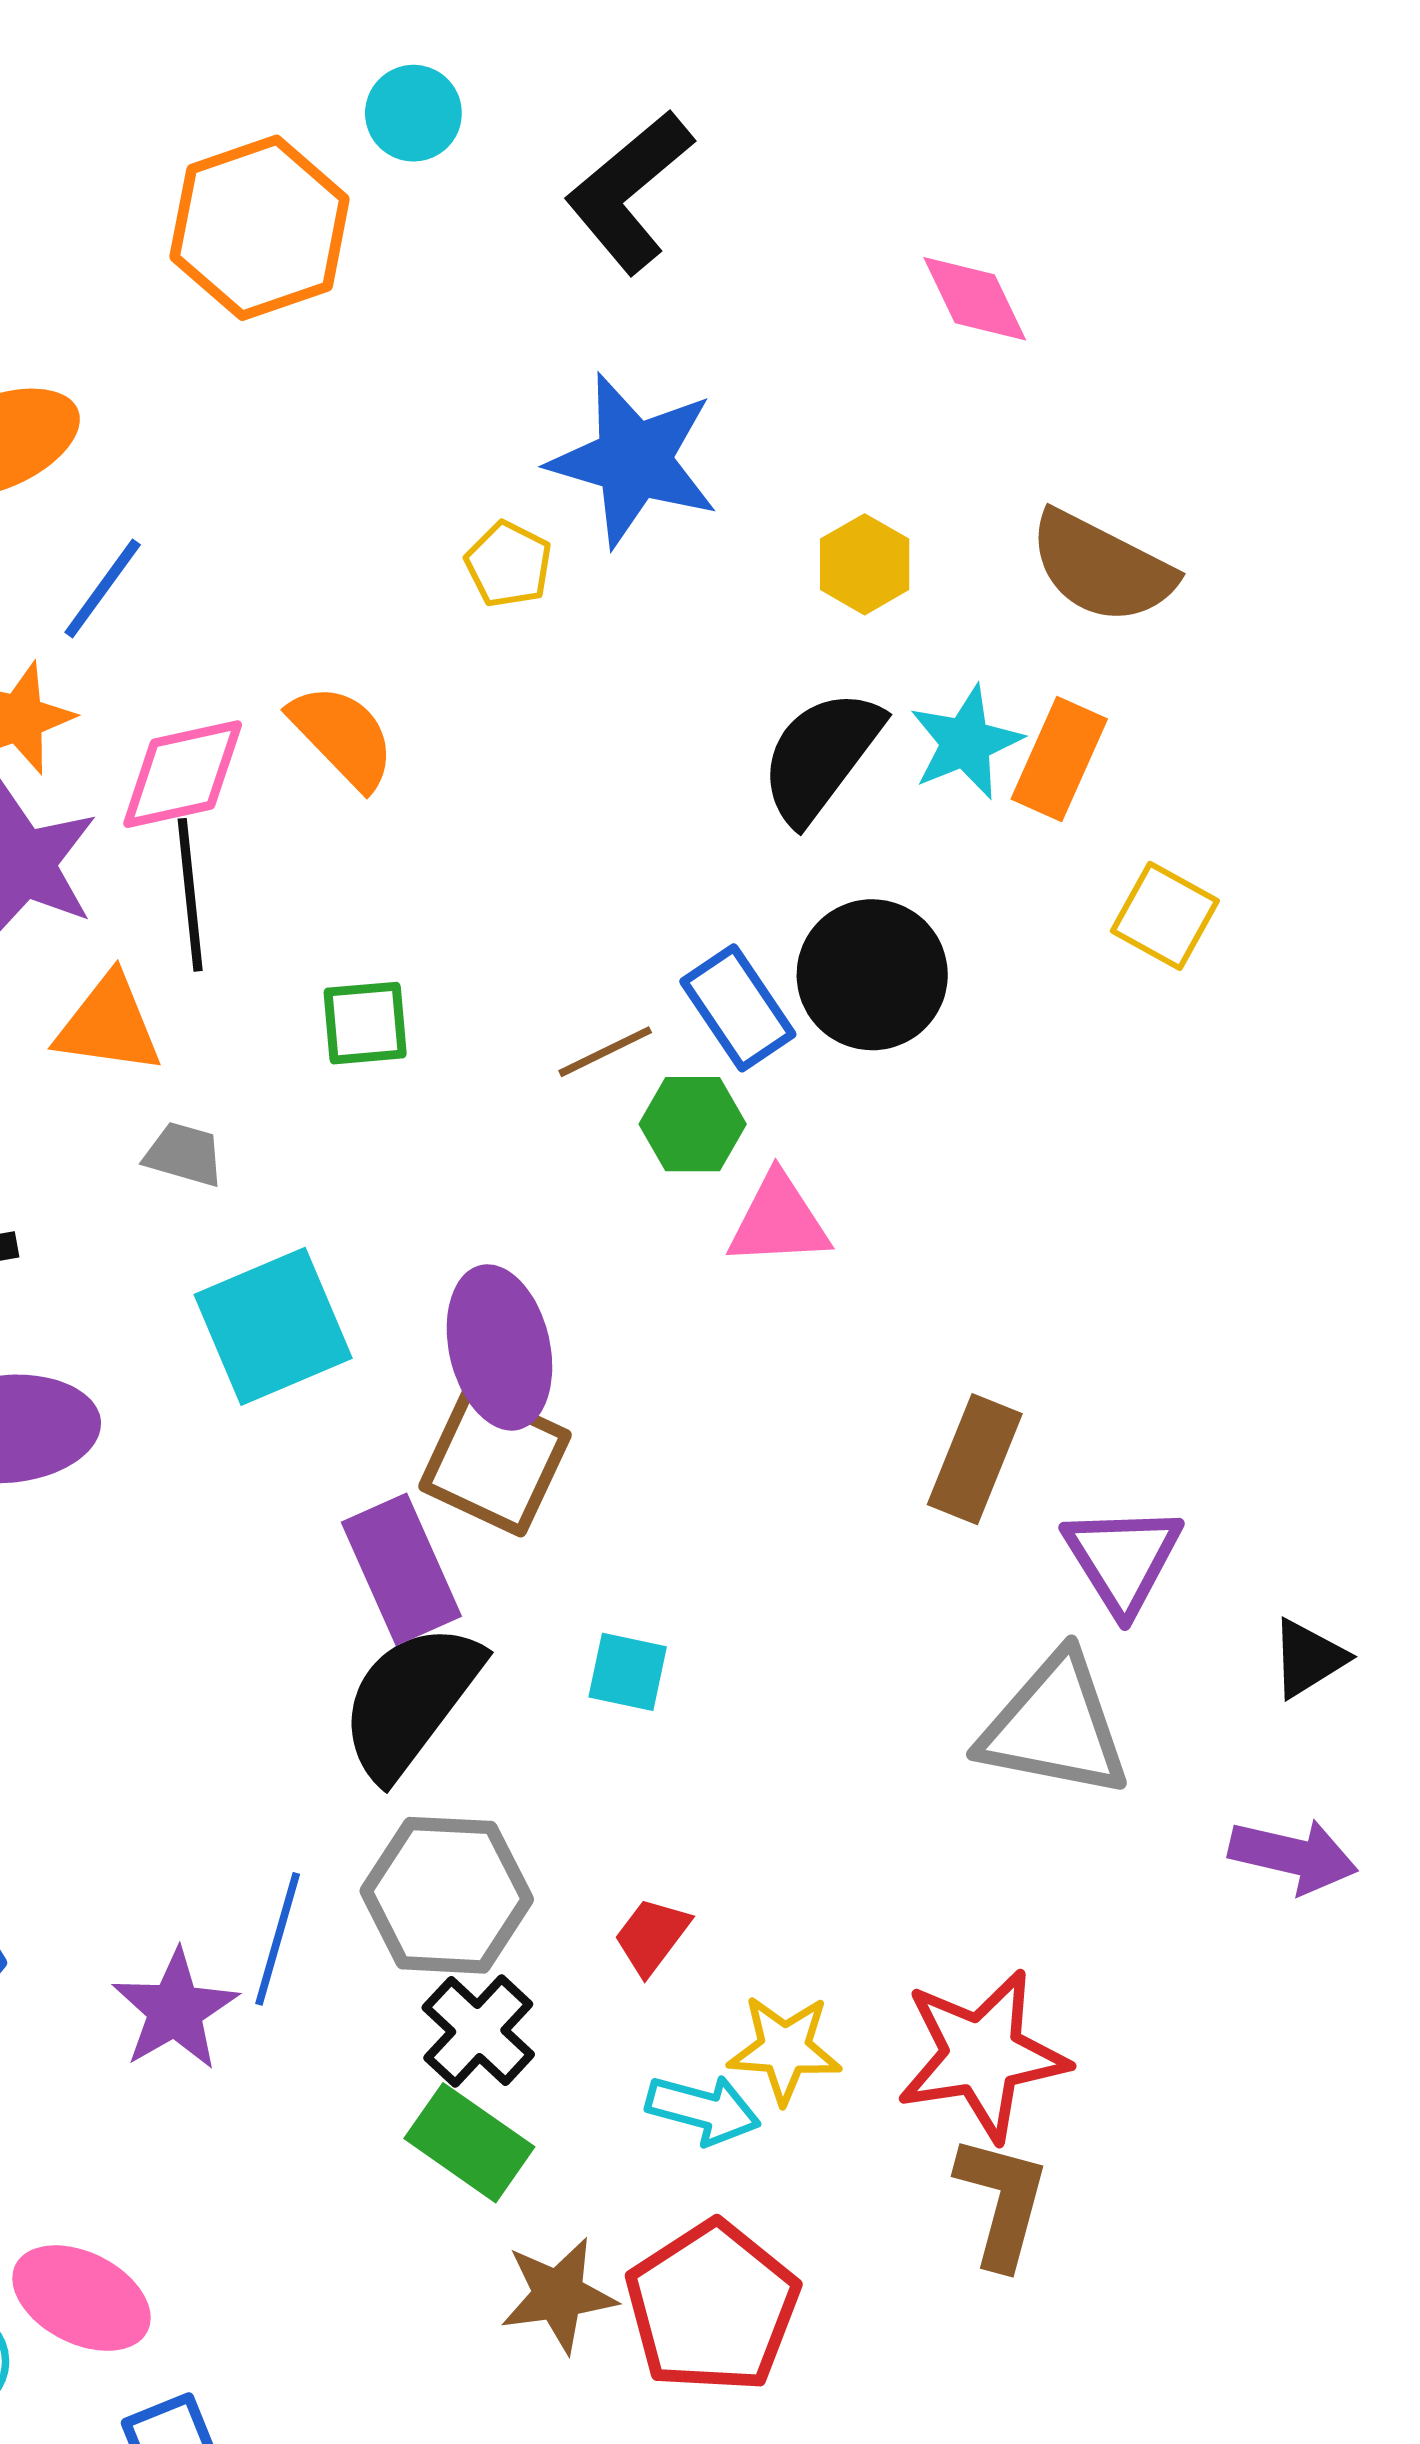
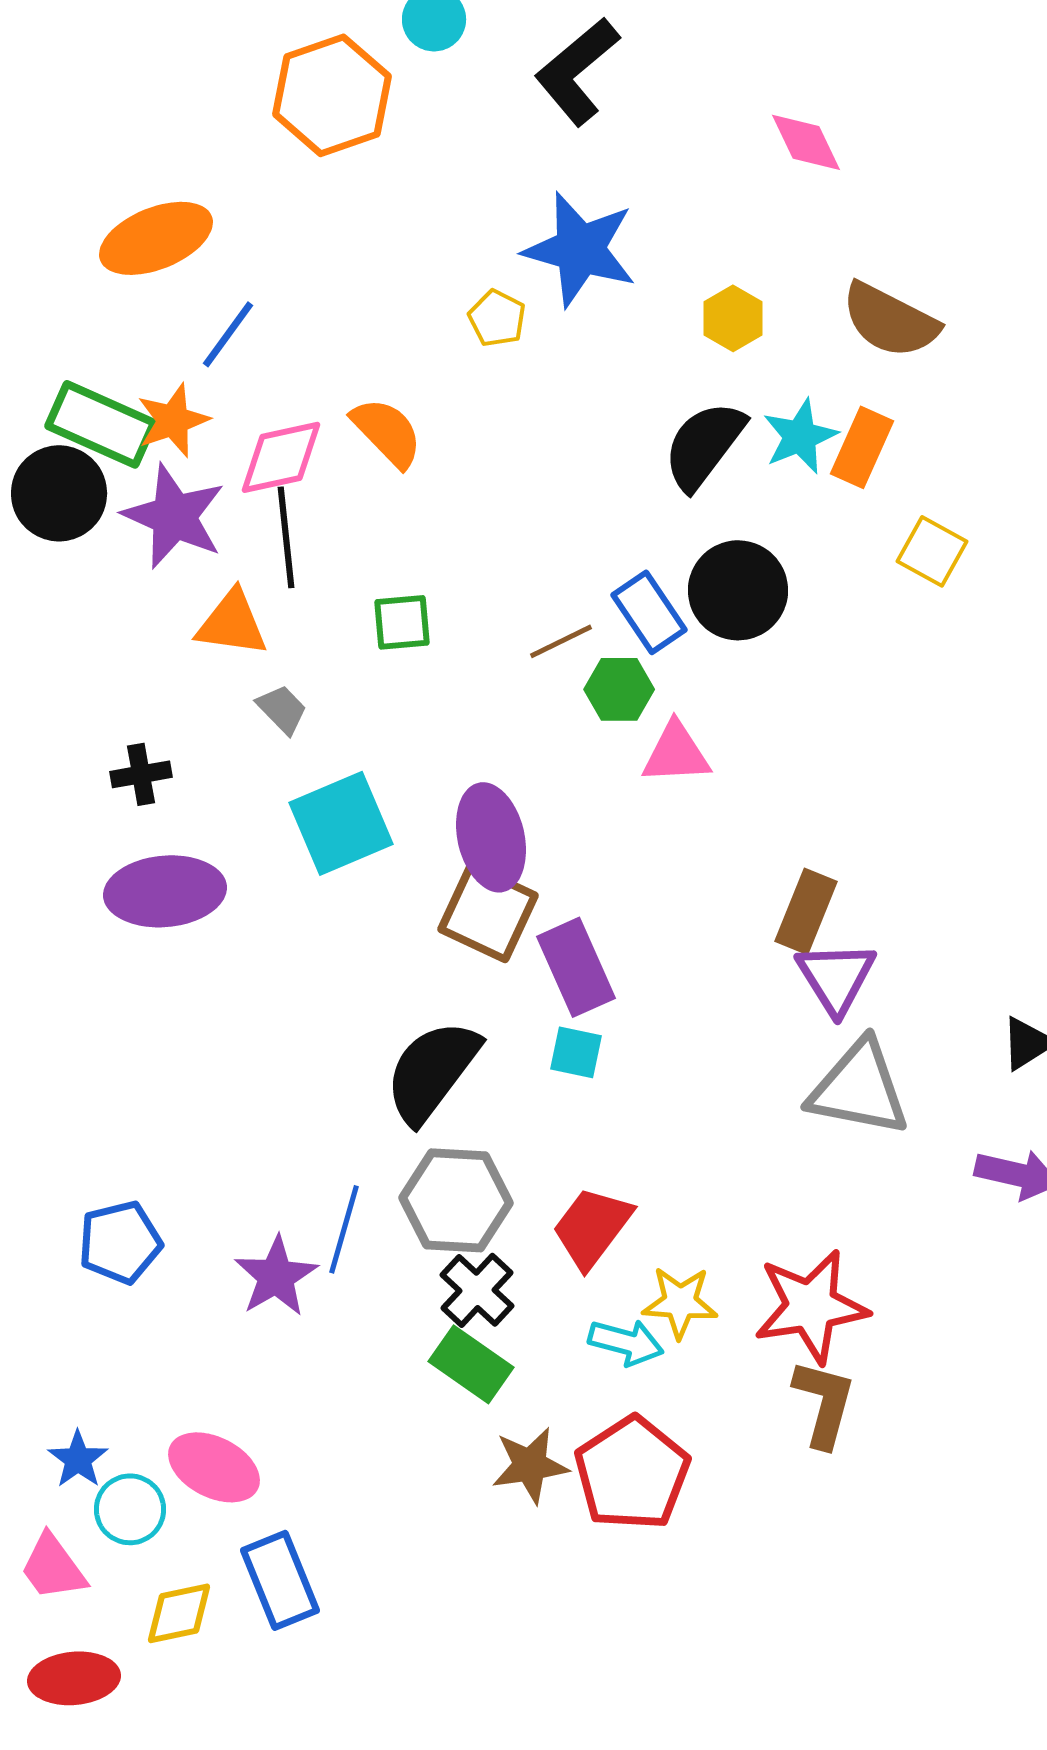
gray trapezoid: (184, 1154) -> (282, 709), turned 30
purple triangle: (1123, 1559) -> (836, 977), moved
purple rectangle: (401, 1569) -> (576, 967), moved
red trapezoid: (652, 1936) -> (592, 1227), size x1.6

